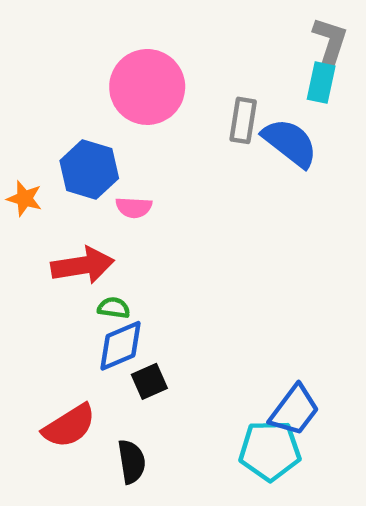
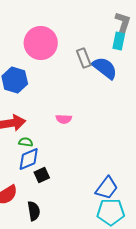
gray rectangle: (243, 120) -> (84, 58), turned -30
pink semicircle: (134, 207) -> (64, 119), moved
cyan pentagon: (270, 450) -> (111, 212), moved

